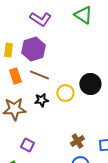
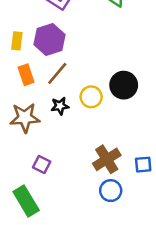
brown line: (39, 75) -> (57, 73), turned -72
brown cross: (77, 141) -> (107, 159), size x1.5

